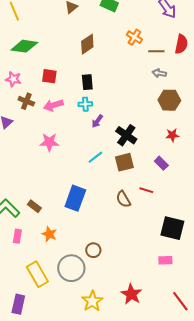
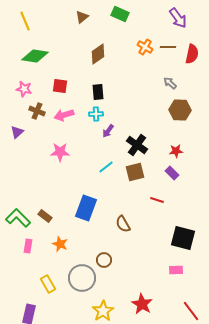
brown line: (156, 51) -> (168, 47), moved
gray arrow: (159, 73) -> (170, 83), turned 32
red star: (172, 135) -> (176, 151), moved
brown semicircle: (123, 199) -> (123, 224), moved
yellow rectangle: (37, 274) -> (48, 284), size x0.7

